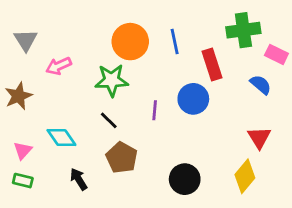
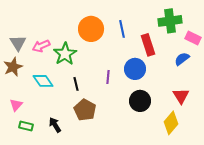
gray triangle: (26, 40) -> (18, 43), moved
green star: (112, 80) -> (65, 54), moved, turned -30
blue semicircle: (261, 85) -> (182, 59), turned -77
black line: (109, 120) -> (76, 84), turned 32
cyan diamond: (61, 138) -> (43, 81), moved
black circle: (185, 179) -> (140, 101), moved
green rectangle: (23, 181) -> (26, 126), moved

